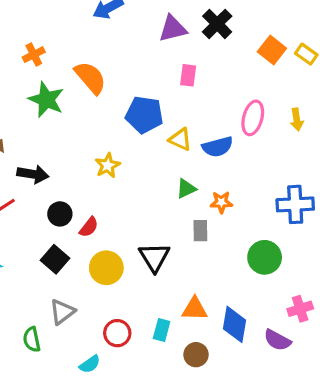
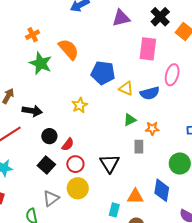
black cross: (217, 24) -> (160, 17), moved
pink rectangle: (188, 75) -> (148, 49), moved, size x1.6
yellow circle: (106, 268) -> (78, 188), moved
blue diamond: (234, 324) -> (162, 190), moved
red circle: (117, 333) -> (75, 164), moved

